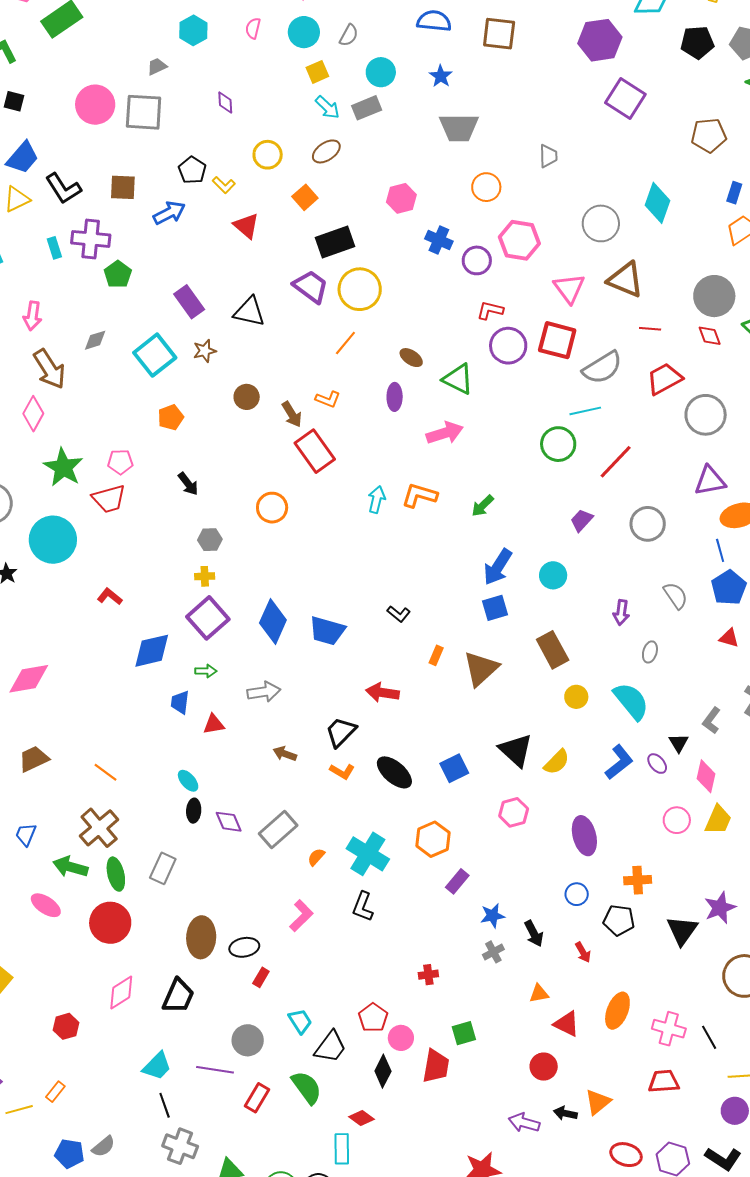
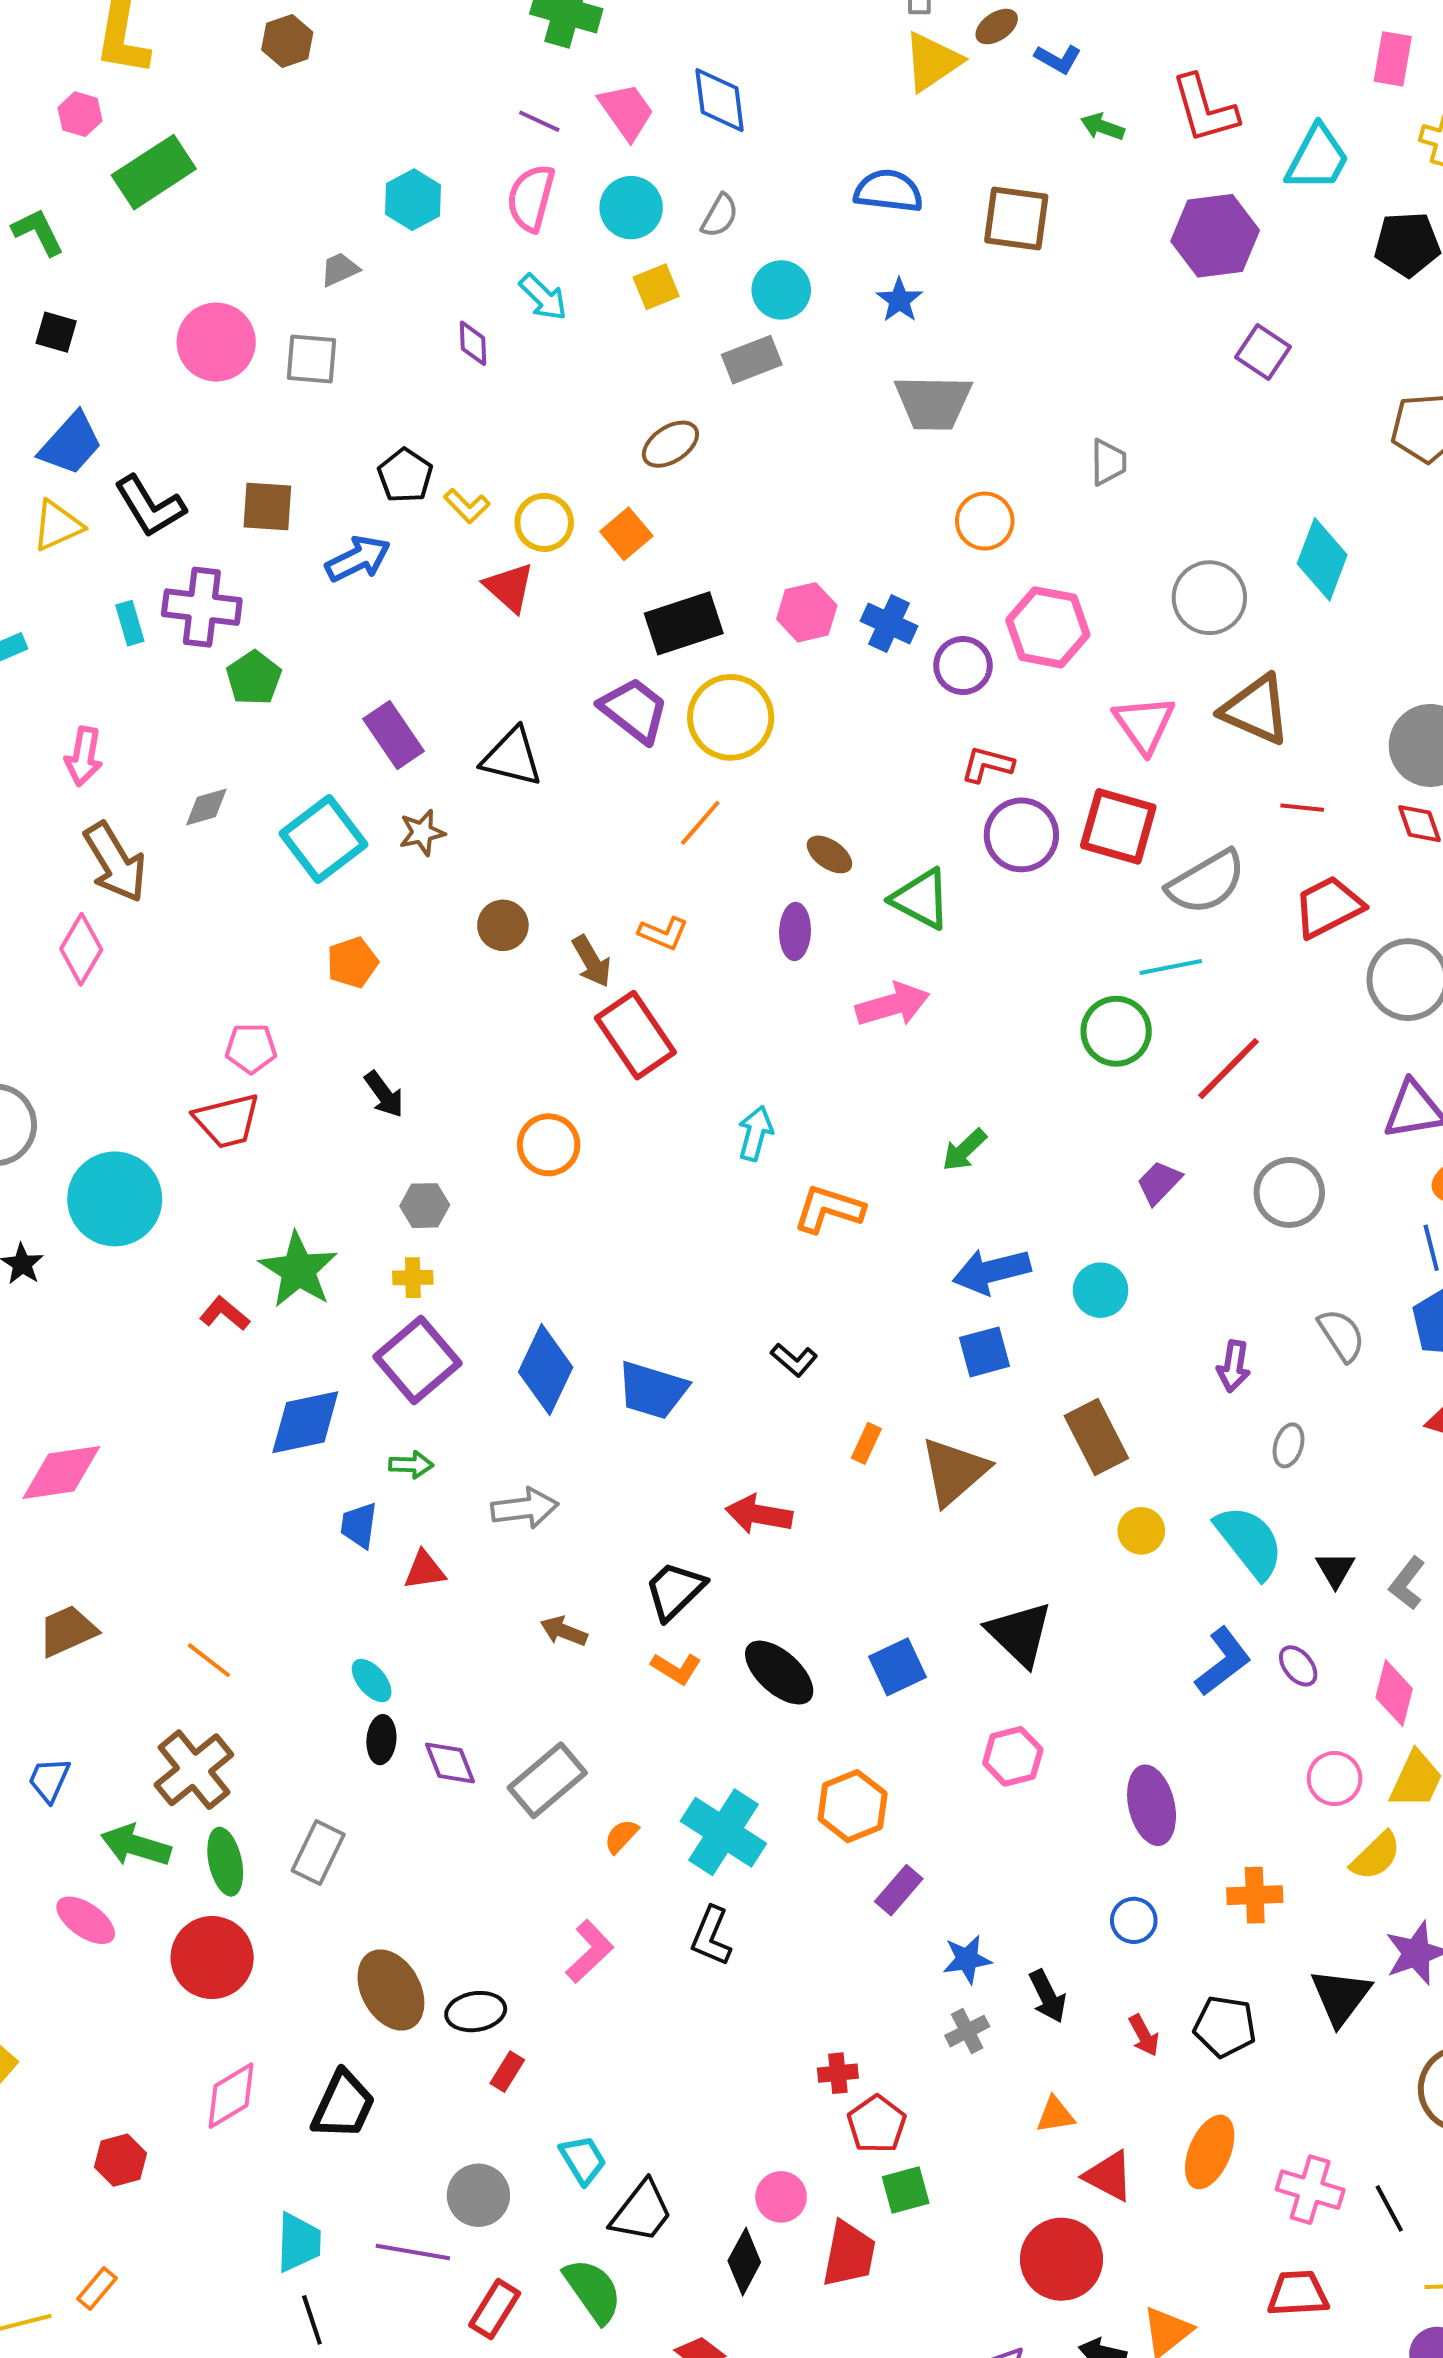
pink semicircle: (253, 28) -> (531, 198), size x1.6
purple square: (625, 98) -> (1263, 352), size x0.7
cyan arrow: (327, 107) -> (543, 297), moved
gray square: (144, 112) -> (311, 359), size x0.7
yellow circle: (268, 155) -> (544, 522), moved
pink hexagon: (401, 198) -> (807, 612), moved
green star: (63, 467) -> (298, 1270), moved
orange L-shape: (419, 495) -> (829, 1209), moved
blue arrow: (498, 567) -> (992, 1271), turned 42
black triangle: (679, 743) -> (1335, 1569), moved
yellow semicircle: (557, 762) -> (1376, 1856), moved
black pentagon: (619, 920) -> (1225, 2027), moved
brown ellipse: (201, 937) -> (391, 1990), turned -33
red pentagon: (373, 1018) -> (877, 2124), moved
cyan trapezoid: (157, 1066) -> (299, 2242), turned -44
red circle: (544, 1067) -> (1061, 2259), size x1.5

